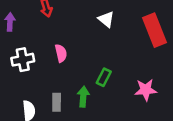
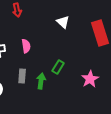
pink star: (146, 90) -> (90, 79), turned -30
gray rectangle: (57, 102) -> (22, 76), moved

